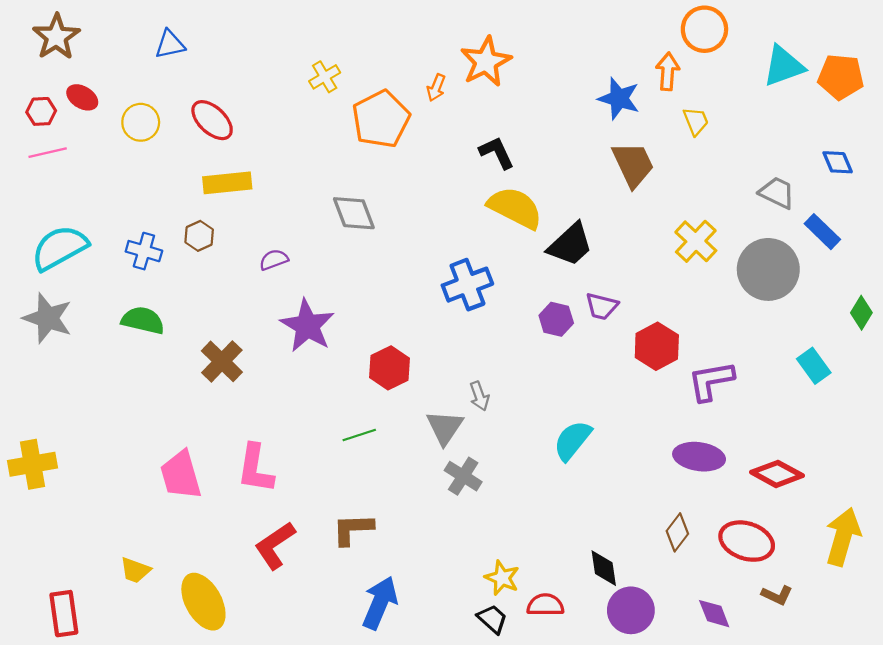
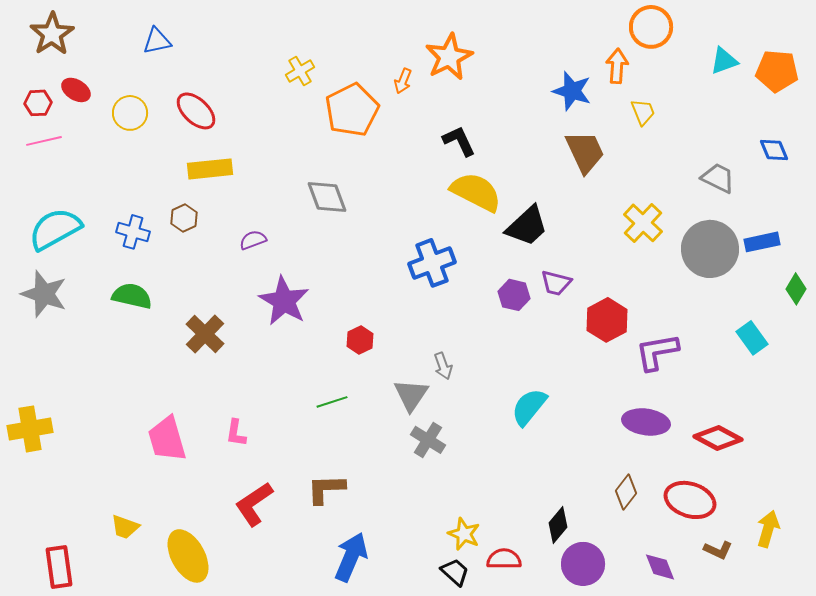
cyan triangle: (783, 66) -> (724, 61), size x0.7
blue rectangle: (822, 232) -> (762, 242), moved, turned -56
red hexagon: (390, 368) -> (360, 340), size x0.7
pink L-shape: (255, 469) -> (236, 433), size x0.6
yellow arrow: (843, 537) -> (768, 529), moved, size x0.7
black diamond: (604, 568) -> (558, 525), turned 48

